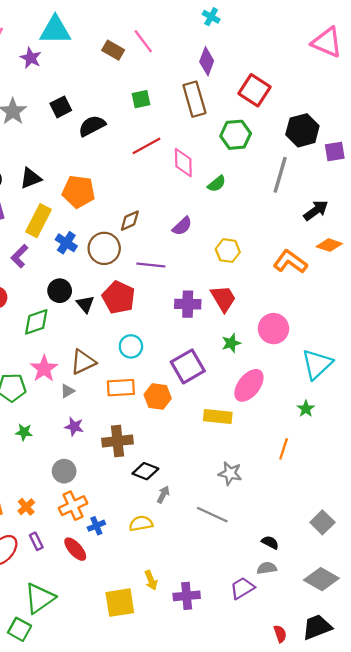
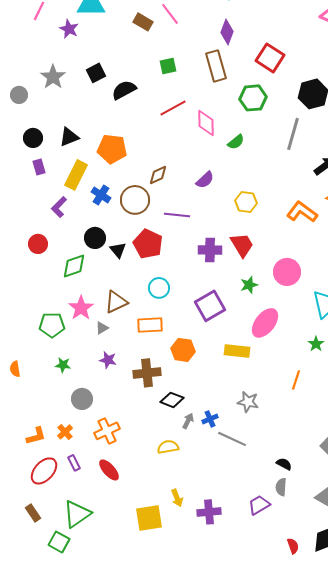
orange hexagon: (158, 397) -> (183, 350), moved
gray circle: (64, 471) -> (82, 399), moved
blue cross: (96, 526) -> (210, 419), moved
gray semicircle: (267, 568) -> (281, 487), turned -78

